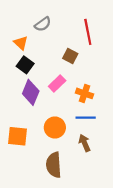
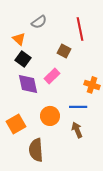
purple diamond: (31, 92) -> (28, 84), turned -35
orange cross: (85, 93) -> (92, 85), moved
orange square: (17, 136) -> (16, 124), turned -36
brown semicircle: (54, 165) -> (36, 150), moved

